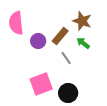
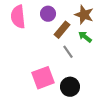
purple circle: (38, 41) -> (48, 14), moved

